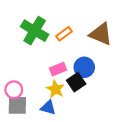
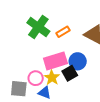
pink rectangle: (58, 69) -> (55, 61), size x1.6
pink circle: (14, 90) -> (36, 78), moved

